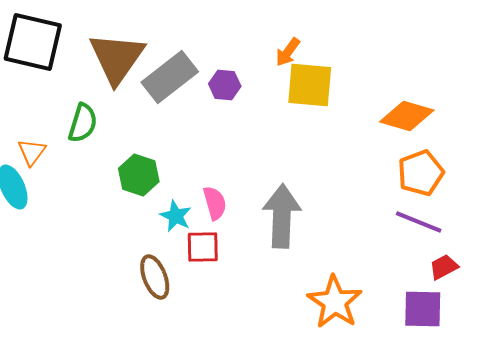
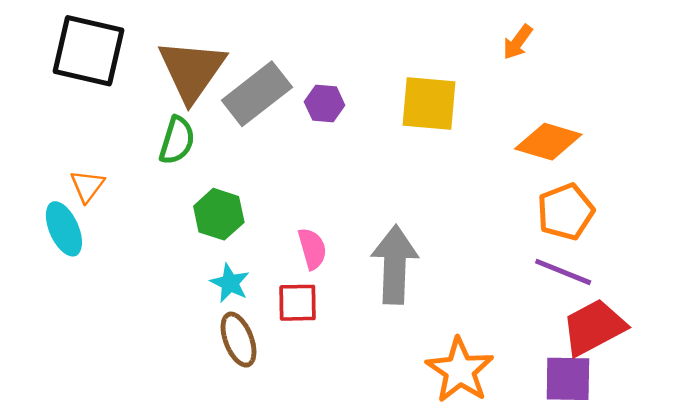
orange arrow: (288, 52) -> (518, 42), moved
green semicircle: (83, 123) -> (177, 140), moved
cyan star: (176, 216) -> (230, 283), moved
red trapezoid: (444, 267) -> (594, 327), size x1.8

